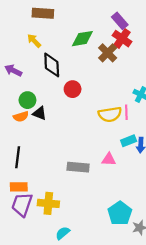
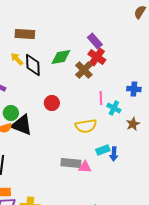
black diamond: (52, 65) -> (33, 65), moved
pink line: (126, 112) -> (101, 98), moved
black triangle: (40, 113) -> (22, 125), size x1.6
gray rectangle: (78, 167) -> (71, 163), moved

